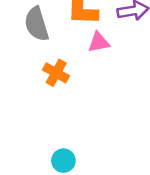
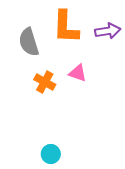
pink triangle: (99, 42) -> (78, 73), moved, turned 30

